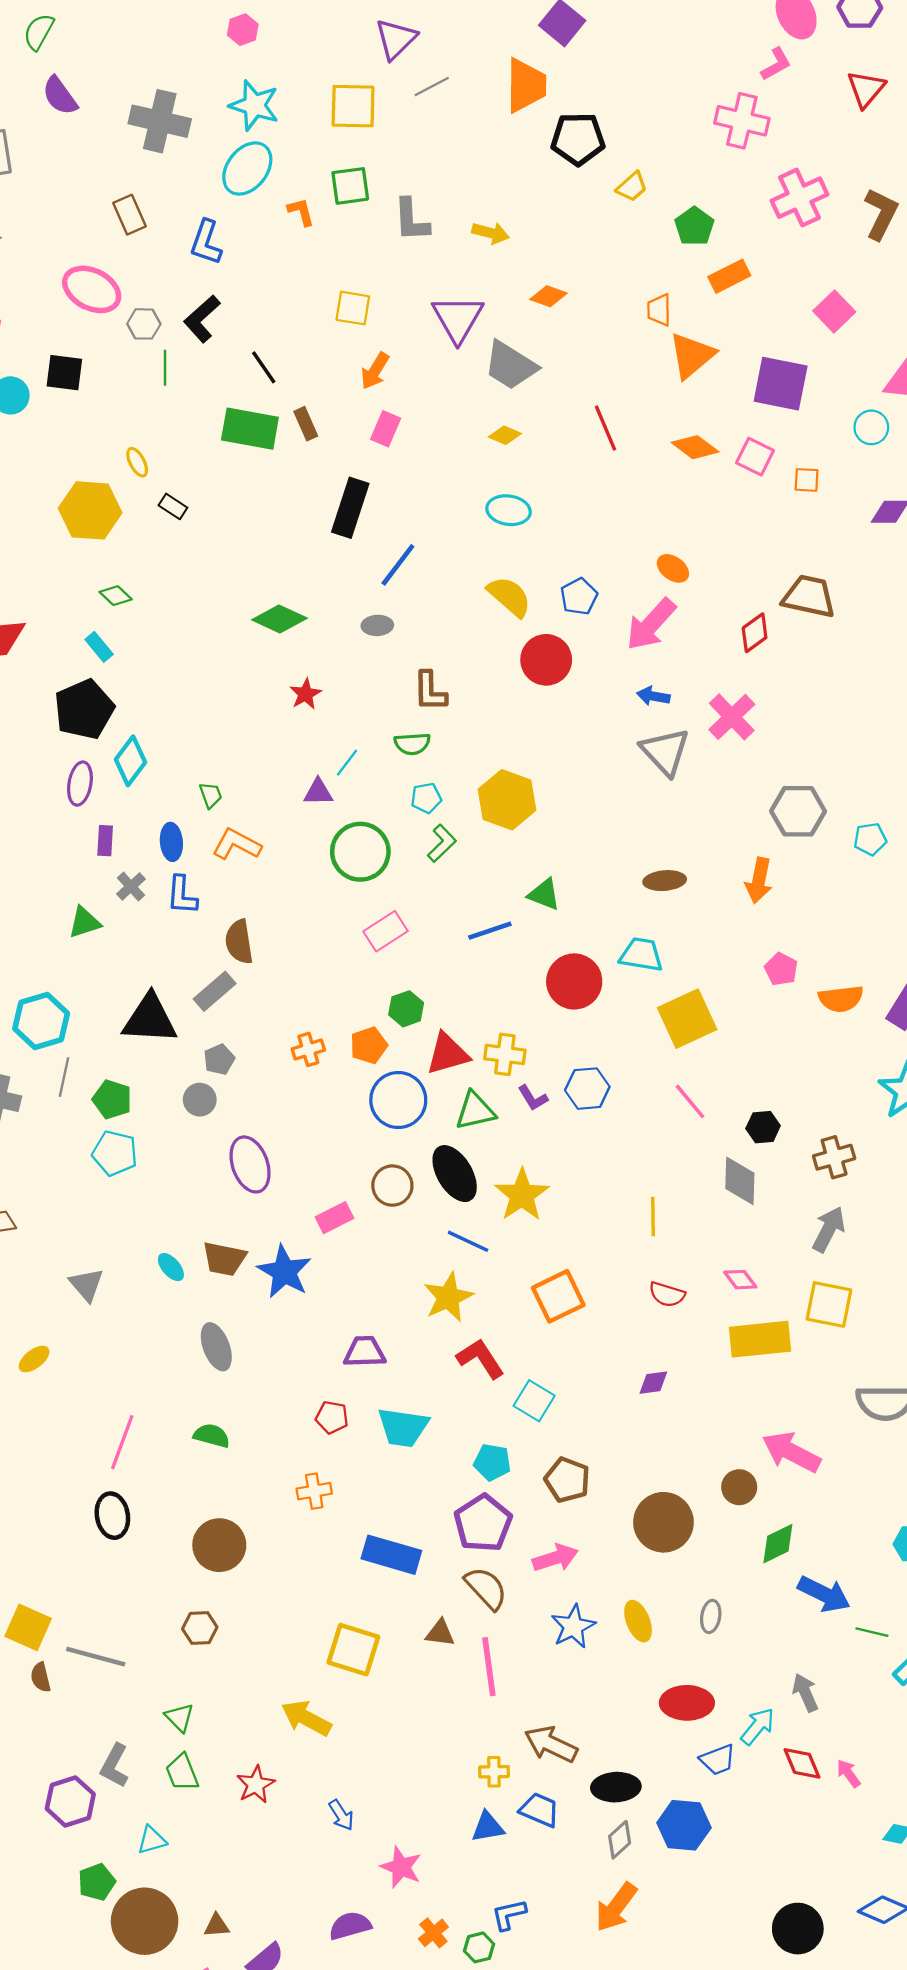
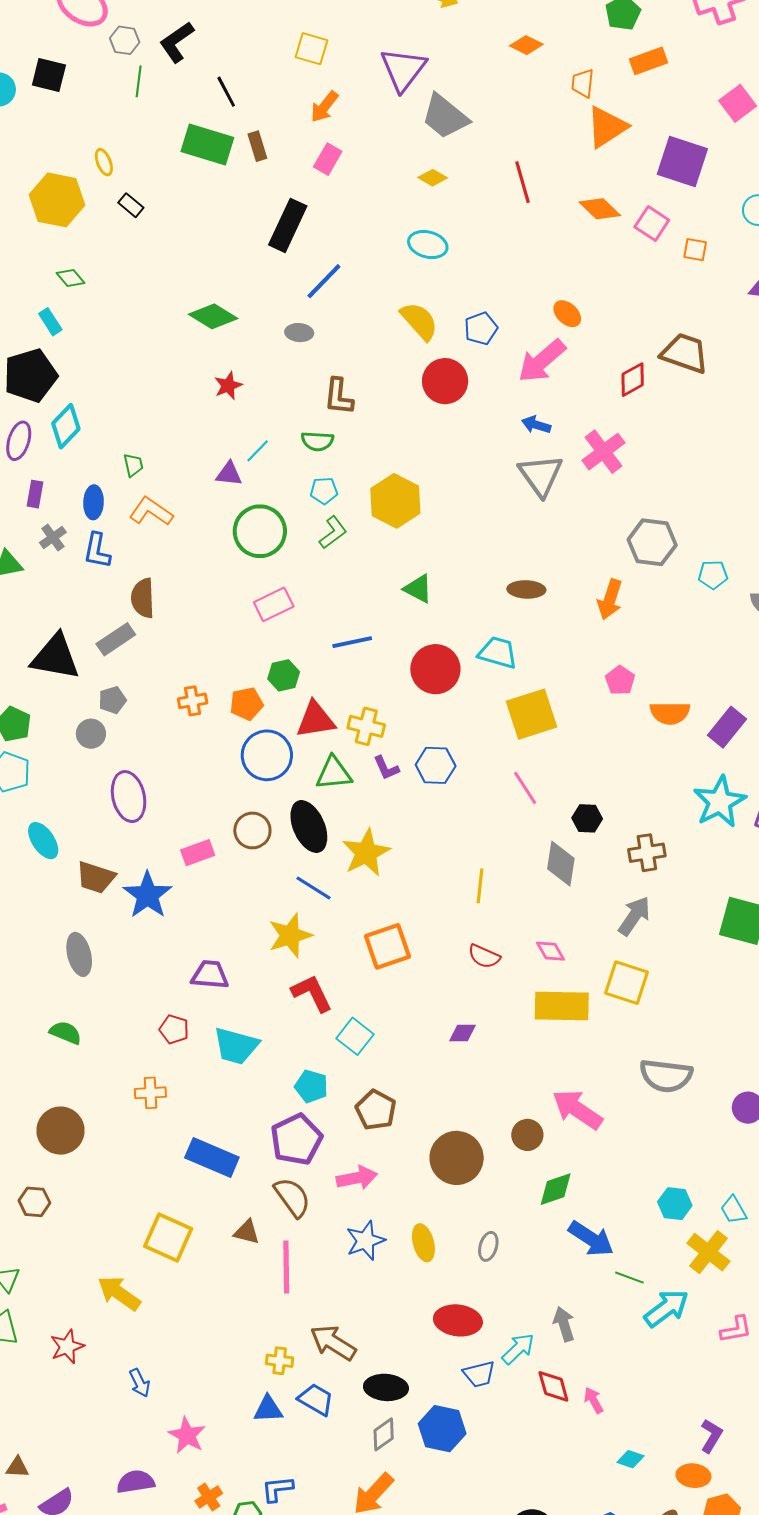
orange diamond: (549, 296) -> (526, 45), moved
blue line: (490, 931) -> (352, 642), moved
cyan ellipse: (171, 1267) -> (43, 841), moved, size x1.4

